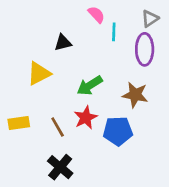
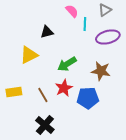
gray triangle: (150, 19) -> (105, 10), moved
purple ellipse: (145, 49) -> (108, 37), turned 75

